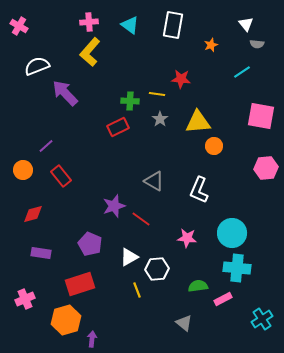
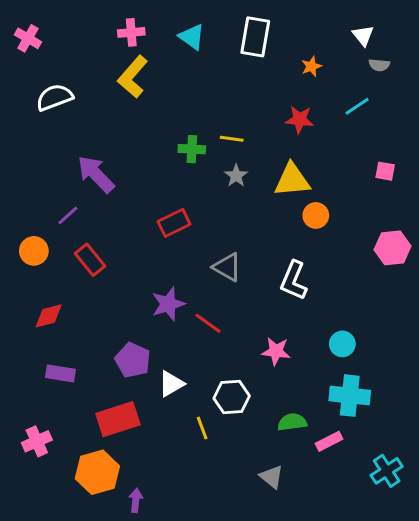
red star: (181, 79) -> (300, 120), moved
purple arrow: (65, 93) -> (96, 174), moved
pink square: (261, 116) -> (385, 171), size x0.5
red rectangle: (118, 127) -> (174, 223), moved
cyan circle: (232, 233) -> (342, 344), size x0.6
white triangle: (129, 257) -> (171, 384), moved

